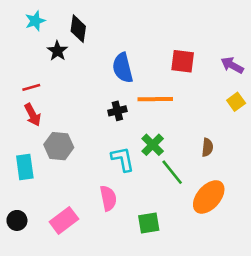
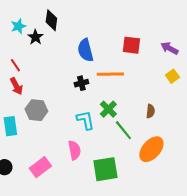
cyan star: (35, 21) -> (18, 26), moved
red line: (31, 87) -> (15, 65), turned 72
green square: (149, 223) -> (105, 169), size x1.5

